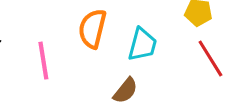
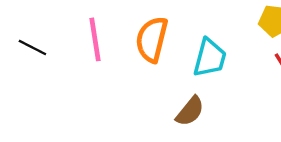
pink line: (43, 61) -> (95, 39), moved

